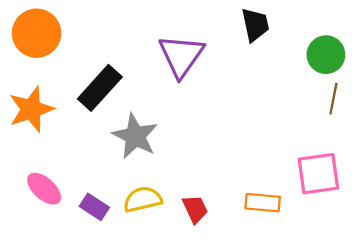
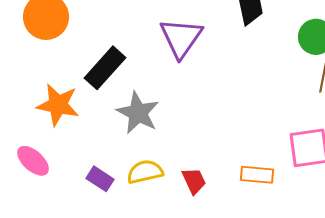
orange star: (31, 109) -> (58, 105), moved, turned 30
pink ellipse: (44, 189) -> (33, 161), moved

